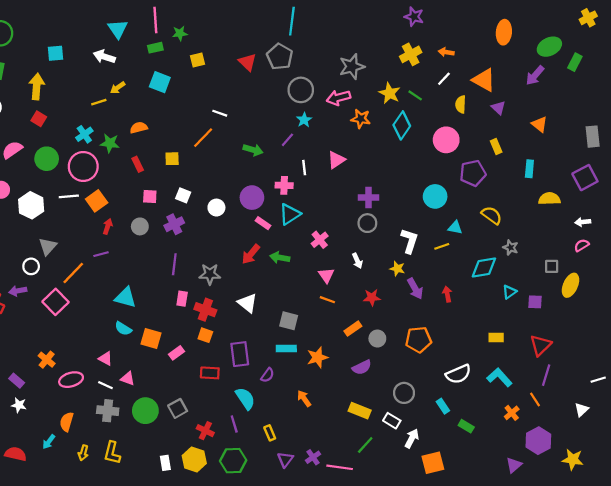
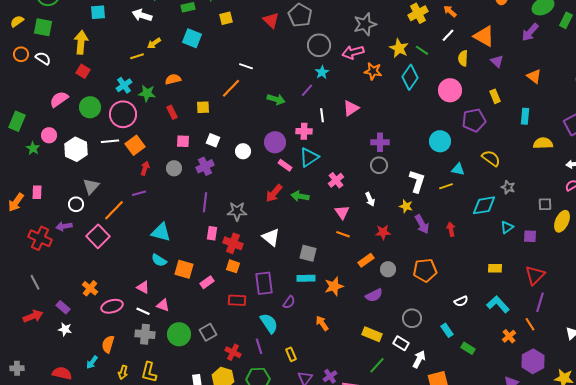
orange arrow: (446, 52) -> (450, 11), turned 32
white semicircle: (458, 374) -> (461, 301), size x0.6

